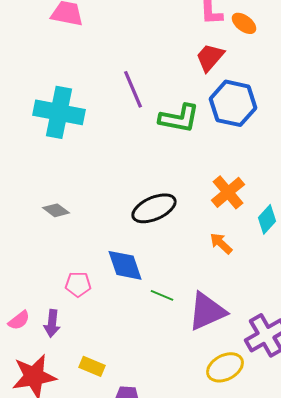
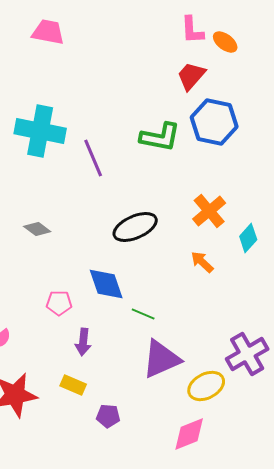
purple line: (133, 89) -> (93, 158), moved
purple triangle: (207, 311) -> (161, 359), moved
purple arrow: (52, 323) -> (83, 342), moved

